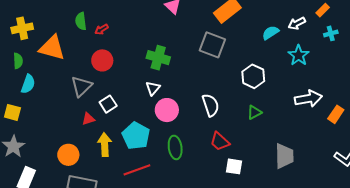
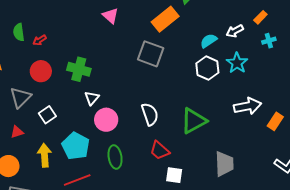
green cross: (158, 58) -> (79, 69), moved
white hexagon: (253, 76) -> (207, 68), moved
green triangle: (254, 112) -> (194, 121), size x1.8
red triangle: (88, 119) -> (17, 132), moved

